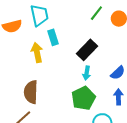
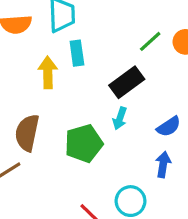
green line: (96, 13) -> (150, 41), moved
green pentagon: (83, 98) -> (84, 143), moved

